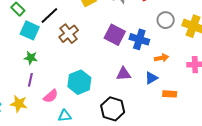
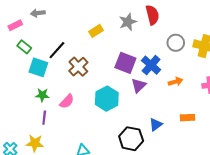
blue cross: (139, 39) -> (151, 65), turned 30
purple triangle: (124, 74) -> (139, 85), moved, turned -35
blue triangle: (151, 78) -> (156, 125), moved
cyan hexagon: (79, 82) -> (107, 99), moved
pink semicircle: (51, 96) -> (67, 101), moved

